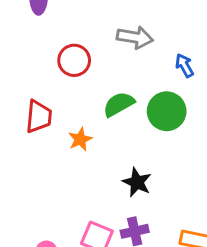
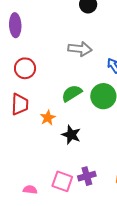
red circle: (74, 60) -> (25, 68), moved
black star: (137, 182) -> (71, 135), moved

